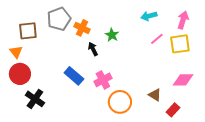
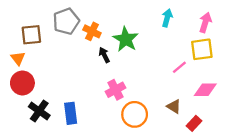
cyan arrow: (149, 16) -> (167, 18), turned 119
green star: (112, 35) -> (126, 39), size x1.6
pink line: (157, 39) -> (179, 67), moved
blue rectangle: (74, 76) -> (71, 113), moved, turned 42

